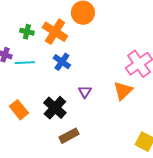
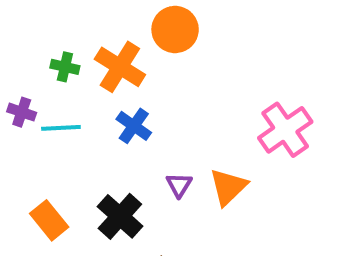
orange triangle: (123, 91) -> (228, 187), moved

